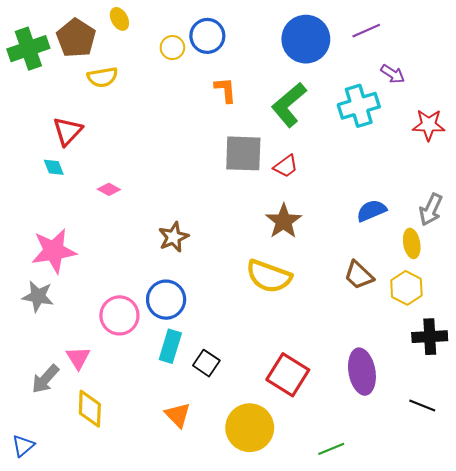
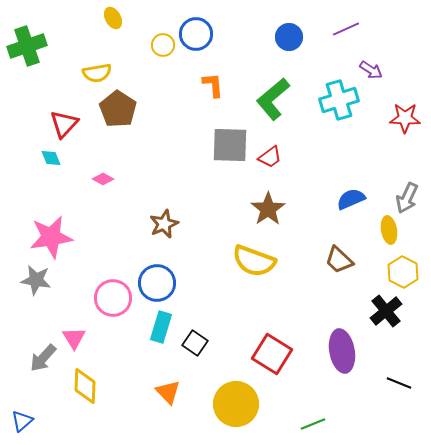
brown pentagon: (76, 38) -> (118, 109), moved
blue circle: (306, 39) -> (289, 37), size x0.6
yellow hexagon: (406, 288) -> (403, 272), moved
black cross: (430, 337) -> (386, 311), moved, turned -36

